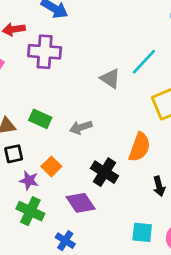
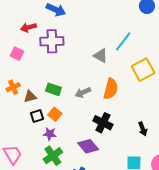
orange semicircle: (140, 147) -> (111, 89), moved
orange square: (51, 166) -> (55, 114), moved
green cross: (30, 211) -> (53, 156), turned 36

